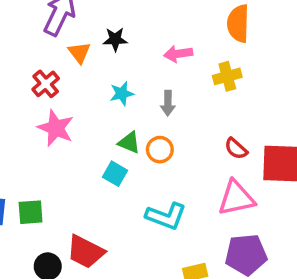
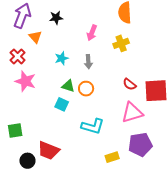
black star: (115, 39) -> (56, 18), moved
pink arrow: (178, 54) -> (92, 33), turned -56

